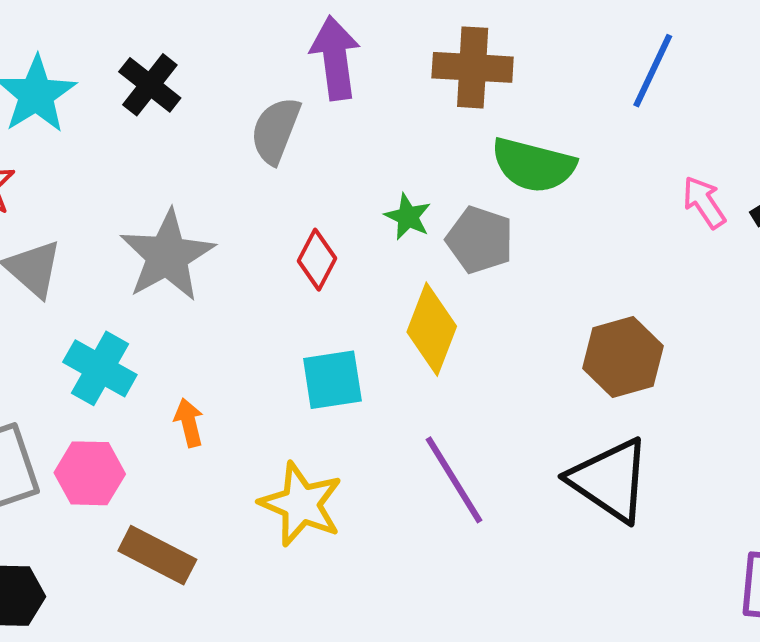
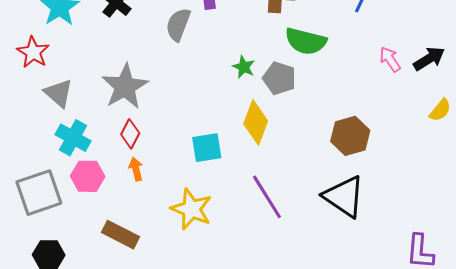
red diamond: (317, 260) -> (130, 134), moved
cyan cross: (100, 368) -> (73, 138), moved
pink hexagon: (90, 473) -> (88, 176), moved

